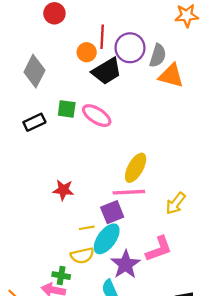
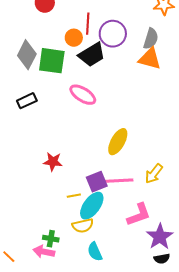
gray semicircle: (158, 56) -> (151, 39), moved
green square: (67, 109) -> (52, 61), moved, size x1.6
pink line: (129, 192) -> (119, 181), moved
yellow semicircle: (82, 256) -> (83, 226), moved
purple star: (126, 264) -> (160, 237), moved

